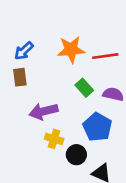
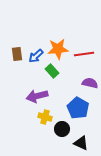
blue arrow: (24, 51) -> (36, 56), moved
brown rectangle: (20, 77) -> (17, 54), moved
green rectangle: (84, 88) -> (52, 71), moved

